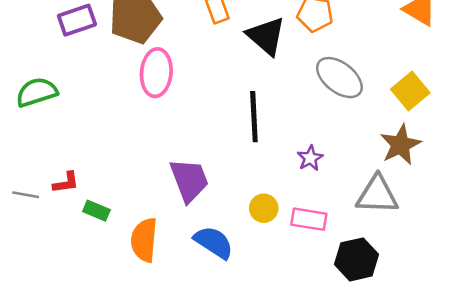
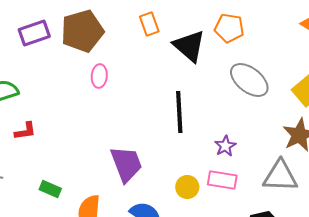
pink ellipse: (156, 73) -> (99, 76), size x0.6
red L-shape: (66, 183) -> (25, 131), moved
pink rectangle: (309, 219) -> (222, 180), moved

